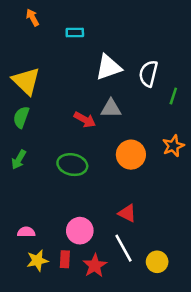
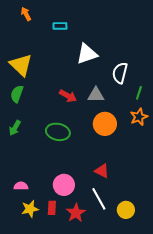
white semicircle: (148, 74) -> (120, 73), moved
green line: (173, 96) -> (139, 93), moved
gray triangle: (111, 108) -> (96, 95), moved

